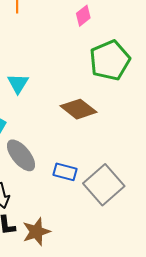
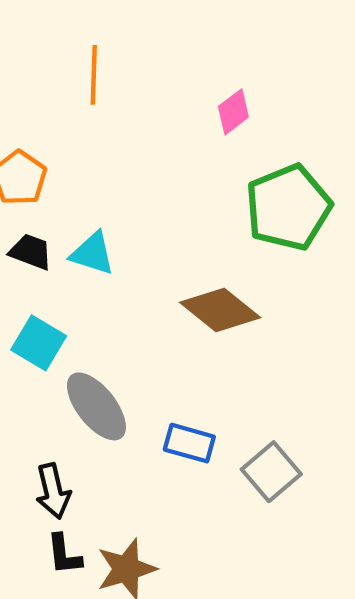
cyan triangle: (18, 83) -> (92, 254), turned -45
gray square: (104, 185) -> (271, 472), size x0.7

